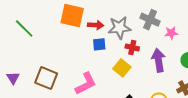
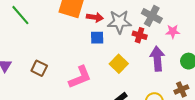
red cross: (132, 48) -> (140, 35), moved
brown square: (46, 78) -> (39, 68), size x0.7

